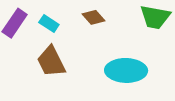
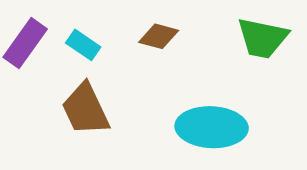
brown diamond: (94, 17) -> (159, 36), turned -35

